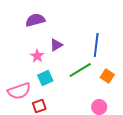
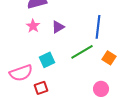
pink star: (37, 56) -> (33, 26), moved

